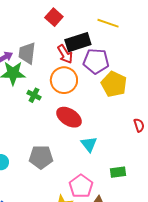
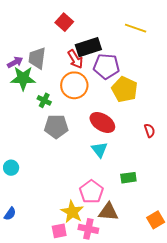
yellow line: (108, 23) -> (136, 28), moved
red ellipse: (69, 117) -> (102, 122), moved
gray pentagon: (41, 157) -> (56, 126), moved

